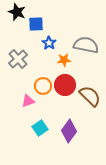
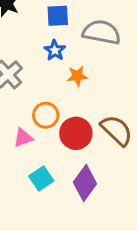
blue square: (36, 24) -> (58, 16), moved
gray semicircle: (86, 45) -> (102, 32), moved
red circle: (65, 85) -> (76, 133), moved

